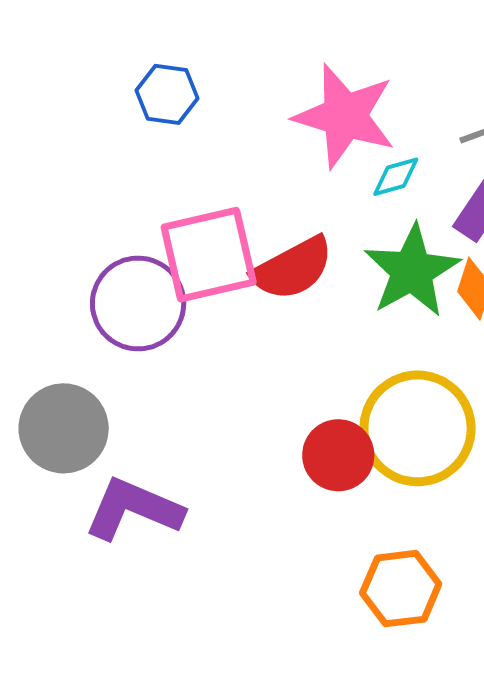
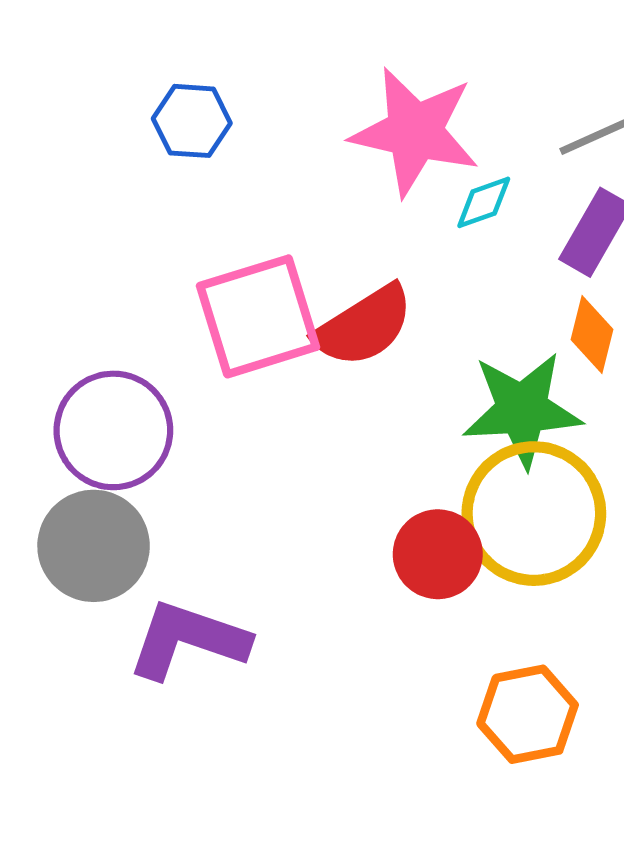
green star: (412, 271) -> (522, 410), moved, turned 30
purple circle: (138, 303) -> (113, 430), moved

